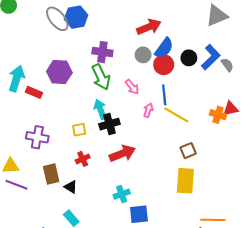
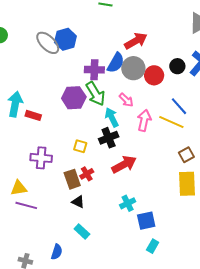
blue semicircle: (164, 48) -> (116, 63), moved
gray circle: (143, 55) -> (133, 68), size x1.5
purple hexagon: (59, 72) -> (74, 98), moved
blue line: (164, 95) -> (179, 106), moved, turned -30
cyan arrow: (100, 109) -> (112, 117), moved
pink arrow: (148, 110) -> (144, 120), size x1.5
yellow square: (79, 130) -> (80, 146), turned 32
brown rectangle: (51, 174) -> (72, 179), moved

